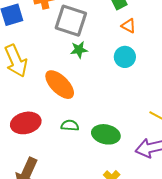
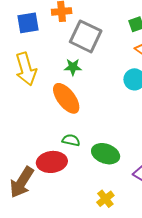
green star: (79, 50) -> (73, 67), moved
red ellipse: (26, 123) -> (52, 162), moved

